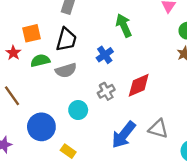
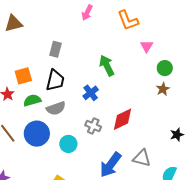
gray cross: (106, 91) -> (93, 126), turned -35
blue circle: (41, 127) -> (37, 134), moved

